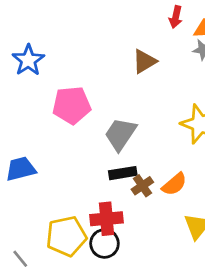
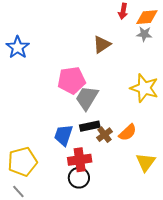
pink pentagon: (72, 105) -> (71, 80), moved
blue trapezoid: (21, 169) -> (63, 135), moved, turned -55
yellow pentagon: (66, 236) -> (22, 162), moved

